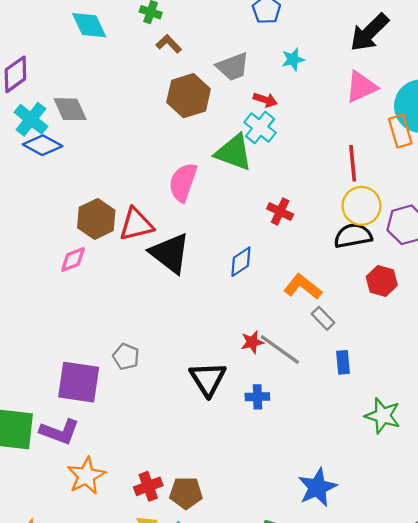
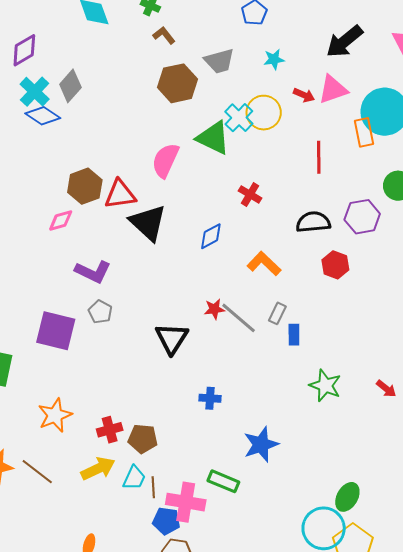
red arrow: (265, 100) -> (304, 95), moved
gray diamond: (70, 109) -> (70, 86), turned 60
yellow circle: (362, 206) -> (264, 113), moved
gray rectangle: (323, 318) -> (277, 313), moved, turned 65
blue cross: (257, 397) -> (210, 398), moved
purple L-shape: (60, 432) -> (93, 272), moved

